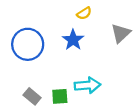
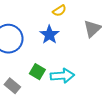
green square: (60, 96) -> (37, 72), moved, turned 35

